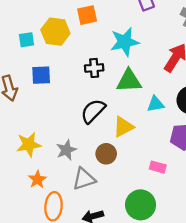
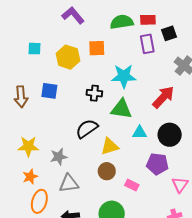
cyan square: (26, 40) -> (35, 49), moved
brown circle: (106, 154) -> (107, 171), moved

